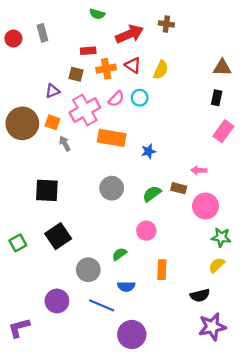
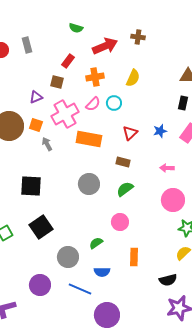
red rectangle: (88, 51) -> (68, 61), turned -48
red triangle: (133, 65) -> (130, 133), moved, turned 42
orange cross: (106, 69) -> (95, 77), moved
blue star: (149, 151) -> (160, 131), moved
brown rectangle: (179, 188) -> (123, 162), moved

